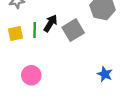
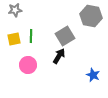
black arrow: (51, 23) -> (59, 56), moved
pink circle: (31, 75) -> (28, 65), moved

